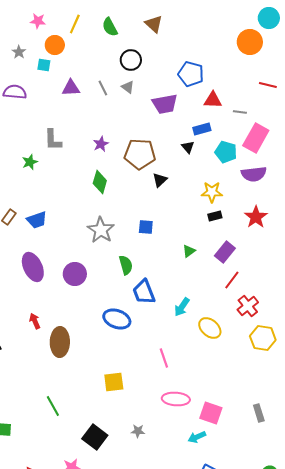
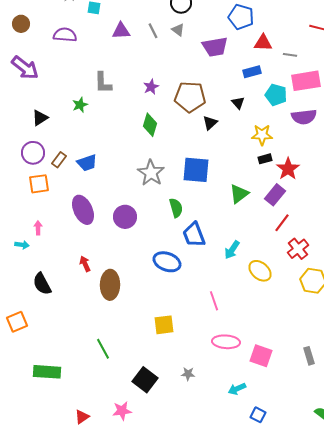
pink rectangle: (256, 138) -> (306, 81), turned 52
black triangle: (188, 147) -> (238, 103), moved
red star: (256, 217) -> (288, 169), moved
blue square: (146, 227) -> (196, 170), size x1.8
green triangle: (189, 251) -> (239, 194), size x1.5
cyan arrow: (197, 437) -> (237, 389), moved

